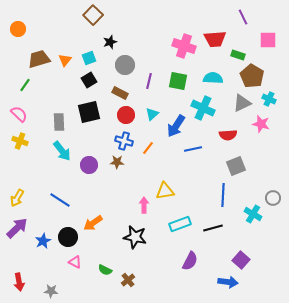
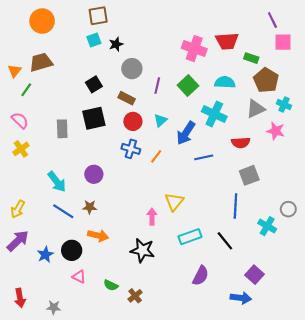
brown square: (93, 15) -> (98, 16), turned 36
purple line: (243, 17) -> (272, 20), moved
orange circle: (18, 29) -> (42, 21), moved, size x1.5
cyan square: (89, 58) -> (94, 40), moved
orange triangle: (65, 60) -> (15, 71), moved
green square: (178, 81) -> (188, 86), turned 36
yellow cross: (20, 141) -> (21, 149), turned 35
cyan arrow: (62, 151) -> (57, 182), moved
brown star: (117, 162) -> (90, 207), moved
yellow triangle: (165, 191) -> (174, 202), turned -42
orange arrow: (93, 223) -> (98, 236), turned -132
black line: (213, 228) -> (225, 241), turned 66

